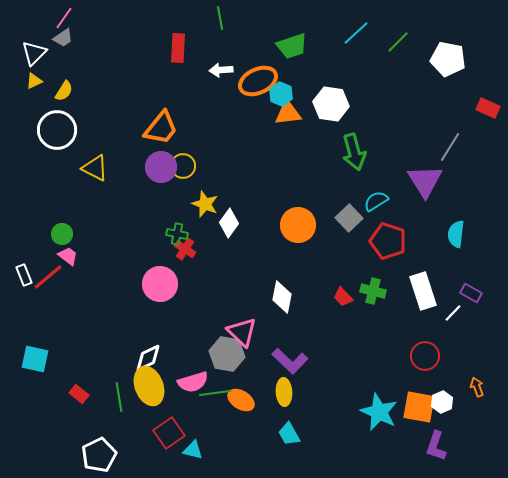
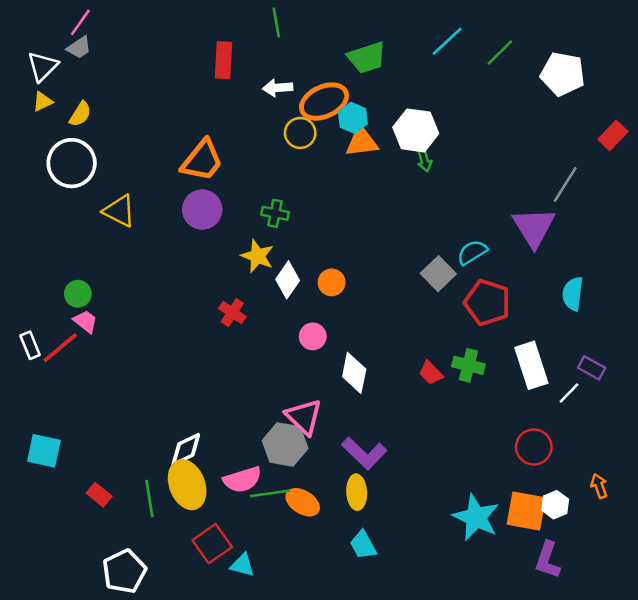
red rectangle: (488, 108) -> (613, 135), turned -70
green arrow: (354, 152) -> (425, 161), moved, size x0.5
yellow circle: (183, 166) -> (300, 133), moved
orange circle: (298, 225) -> (332, 282), moved, size x0.6
green cross: (177, 234) -> (275, 213), moved
pink circle: (160, 284) -> (313, 336), moved, size x0.6

